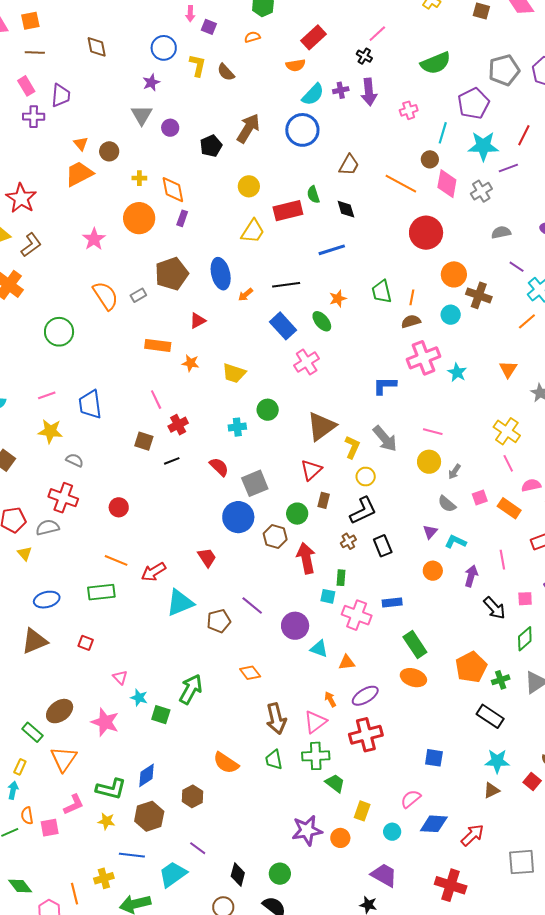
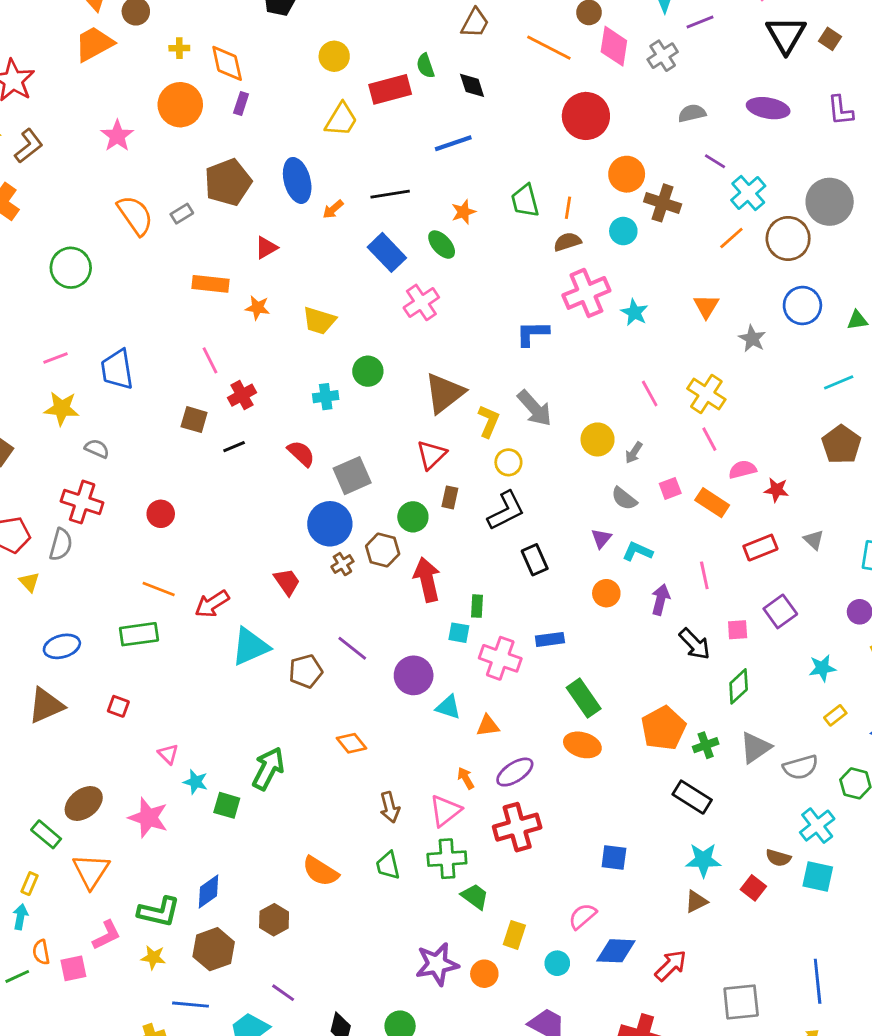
pink line: (433, 432) -> (650, 394), moved, turned 48
gray semicircle: (48, 527) -> (61, 544), turned 120
brown cross: (348, 541) -> (342, 564), moved
brown arrow: (276, 719) -> (390, 807), size x0.7

